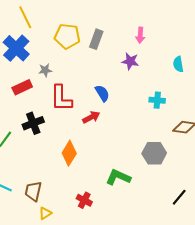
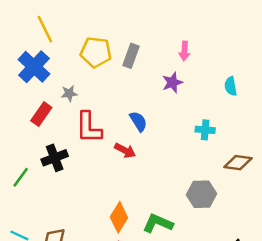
purple star: (130, 61) -> (172, 83), turned -30
red rectangle: (22, 87) -> (41, 114), turned -30
red arrow: (91, 117) -> (125, 151), turned 54
orange diamond: (69, 153) -> (119, 217), moved

